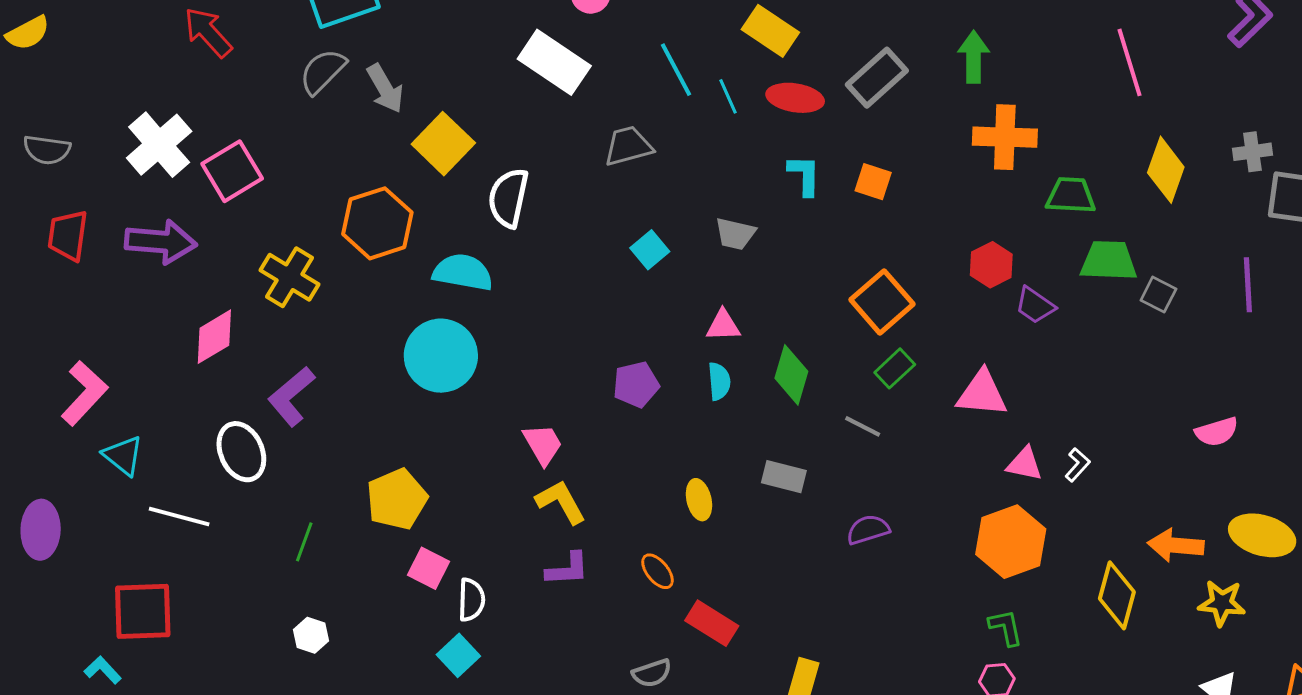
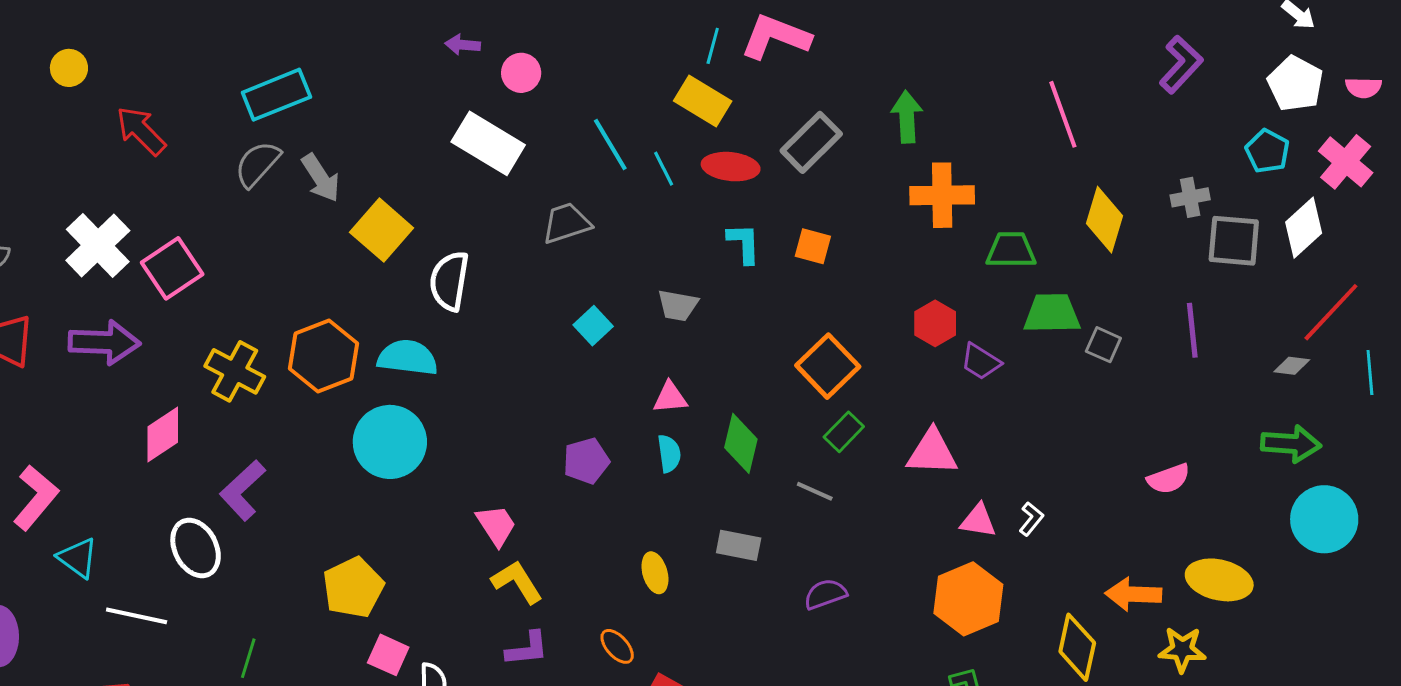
orange hexagon: (377, 223) -> (324, 356), moved
green line: (304, 542) -> (248, 658), moved

